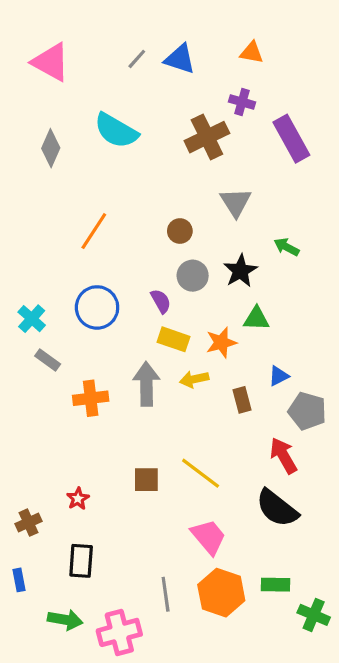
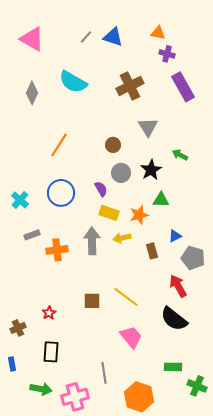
purple cross: (242, 102) -> (167, 54), moved
gray rectangle: (48, 360) -> (32, 235), moved, turned -56
orange hexagon: (221, 593) -> (139, 397), moved

